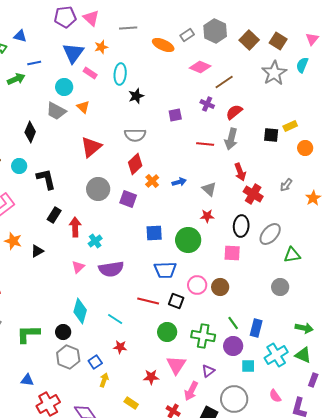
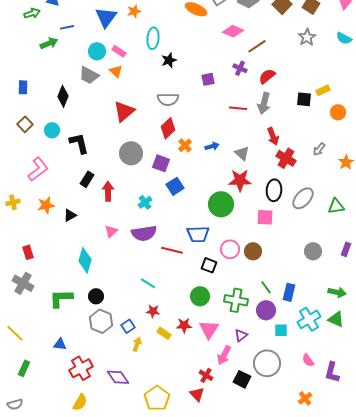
cyan semicircle: (302, 65) -> (344, 38), moved, turned -84
pink rectangle: (90, 73) -> (119, 51), moved
gray star: (274, 73) -> (307, 37), size x0.7
red star: (207, 216) -> (240, 180), size x1.6
blue square: (154, 233) -> (175, 186), moved, turned -30
orange star: (13, 241) -> (46, 205), turned -30
cyan cross: (95, 241) -> (145, 202), moved
green triangle: (292, 255) -> (336, 206), moved
red line: (148, 301) -> (172, 250), moved
cyan diamond: (80, 311) -> (85, 260), moved
red star: (151, 377) -> (184, 325), moved
purple rectangle: (313, 380) -> (346, 249), moved
yellow rectangle: (131, 403) -> (164, 333), moved

